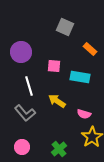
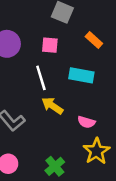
pink square: (54, 66) -> (50, 45), moved
white line: (29, 86) -> (41, 78), moved

